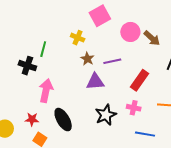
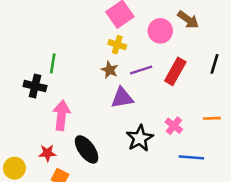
yellow cross: (78, 38) -> (117, 45), moved
brown arrow: (152, 38) -> (188, 20), moved
red rectangle: (140, 80) -> (175, 71), moved
pink cross: (134, 108) -> (174, 126), turned 32

